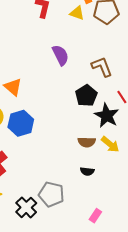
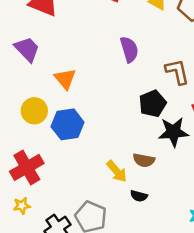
black star: (107, 116) -> (173, 132), turned 30
yellow arrow: (110, 144) -> (117, 171), moved

